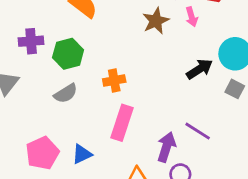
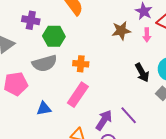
black arrow: (199, 69) -> (142, 73), turned 78
gray semicircle: (66, 93) -> (45, 63), size x1.4
pink pentagon: (42, 153) -> (16, 84), moved

